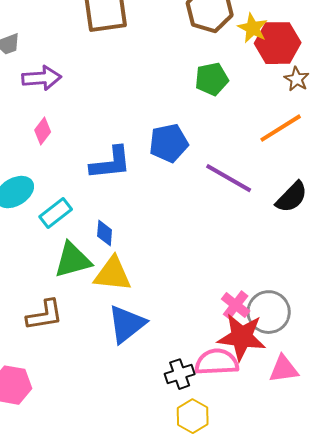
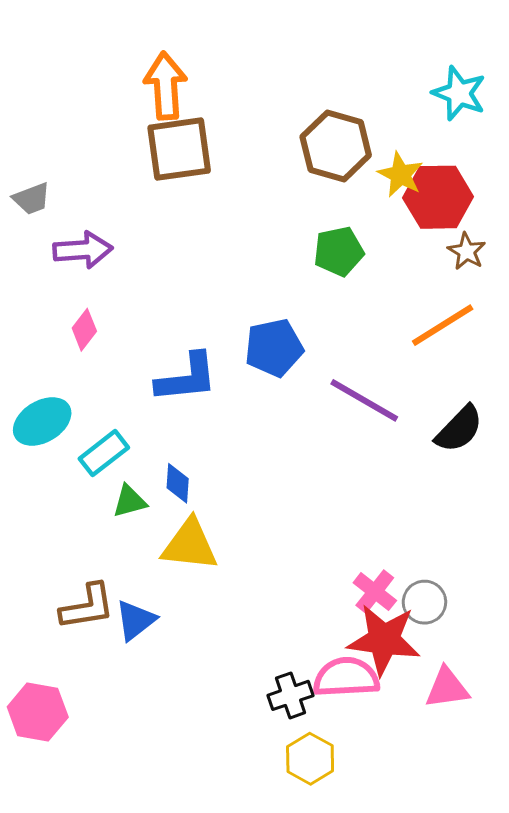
green triangle: (73, 260) -> (129, 501), moved, size x0.6
gray circle: (269, 312) -> (424, 602), size x0.7
blue triangle: (127, 324) -> (135, 620), moved, size x0.7

